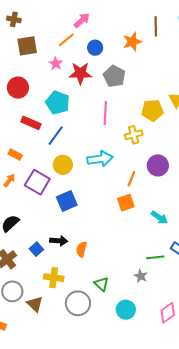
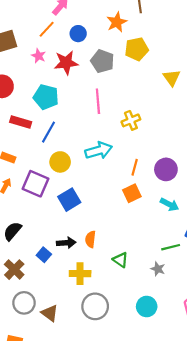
yellow pentagon: (152, 110) -> (137, 49), moved
purple circle: (158, 165) -> (166, 169), moved
orange semicircle: (81, 249) -> (90, 239), moved
yellow cross: (54, 278) -> (80, 274), moved
green triangle: (102, 284) -> (120, 260), moved

